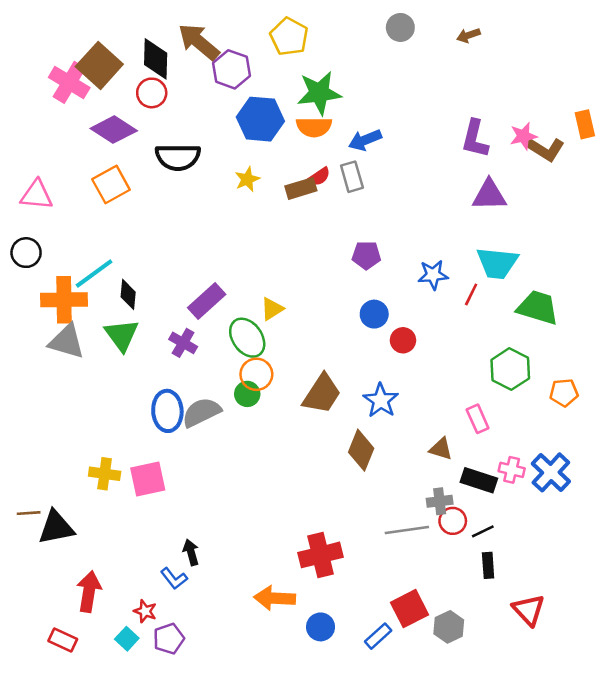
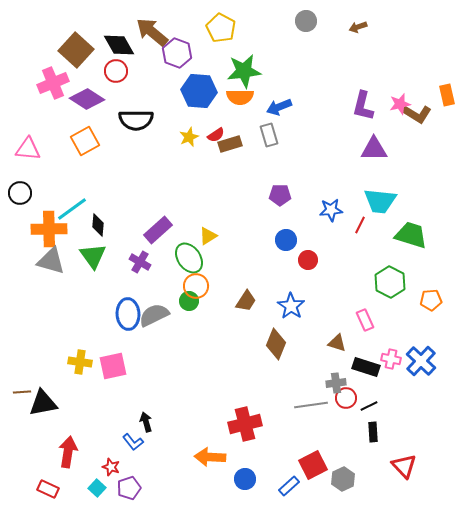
black diamond: (156, 59) -> (119, 45), turned -32
pink cross: (69, 82) -> (53, 83), moved, turned 36
red semicircle: (319, 177) -> (216, 135), moved
brown trapezoid: (322, 394) -> (246, 301), size x0.7

